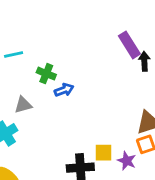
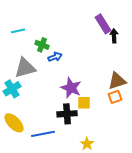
gray triangle: (23, 105) -> (25, 68), size x1.6
purple star: (127, 161) -> (71, 88), moved, size x1.5

